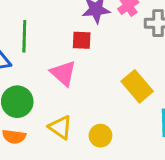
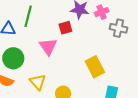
red square: (82, 40) -> (65, 28), turned -32

